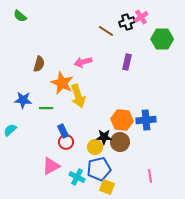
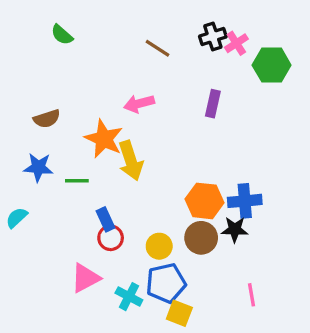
green semicircle: (20, 16) -> (62, 35), moved
pink cross: (141, 17) -> (236, 43), moved
brown line: (106, 31) -> (158, 48), moved
brown semicircle: (39, 64) -> (47, 119), moved, turned 56
black star: (104, 137) -> (235, 229), moved

